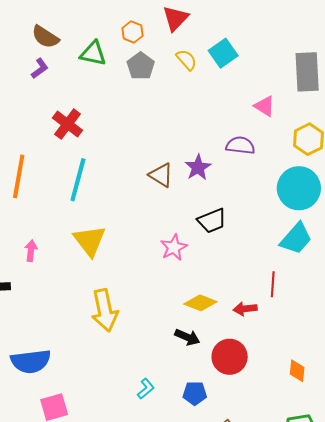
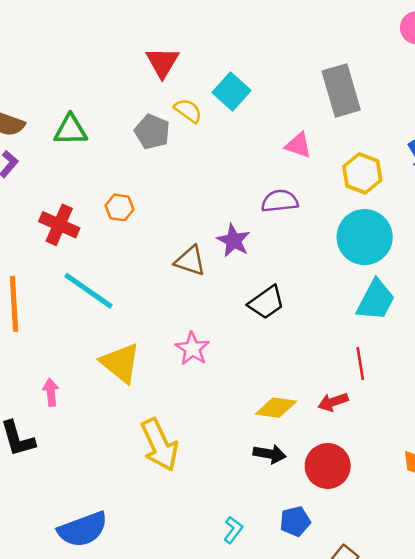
orange hexagon: (132, 32) -> (119, 207), moved
gray pentagon: (141, 66) -> (152, 132), moved
cyan line: (78, 180) -> (88, 291), turned -57
pink star: (174, 247) -> (192, 349), moved

